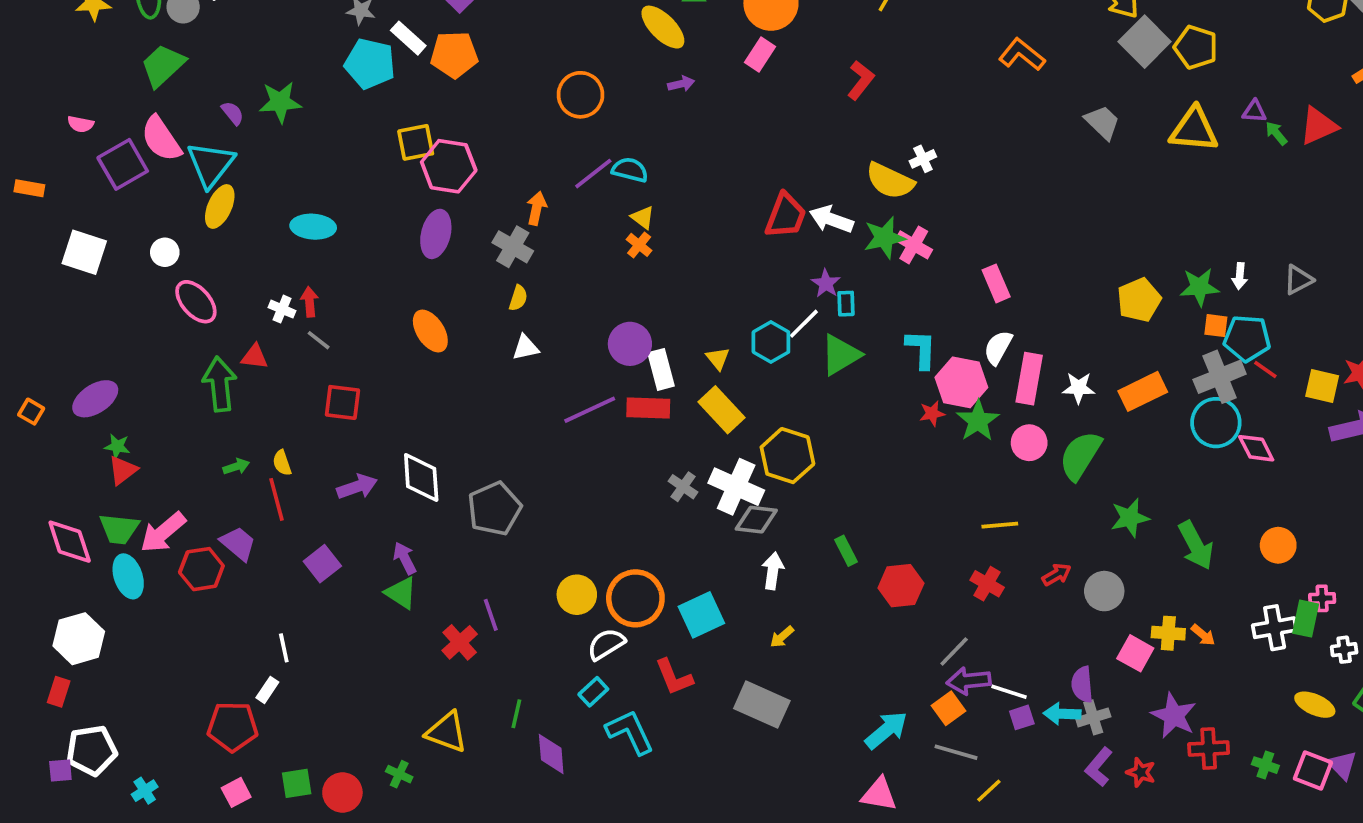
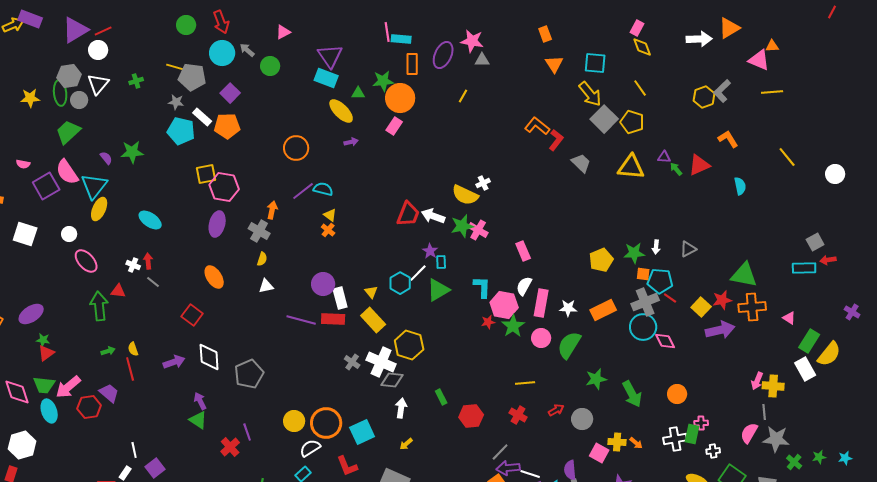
red L-shape: (861, 80) -> (556, 140), moved
cyan ellipse: (313, 227) -> (150, 220), turned 30
yellow square: (1322, 386) -> (701, 307), turned 30
red square: (342, 402) -> (192, 315), moved, turned 30
purple line: (590, 410) -> (301, 320), turned 40
purple square: (322, 564) -> (155, 468), moved

